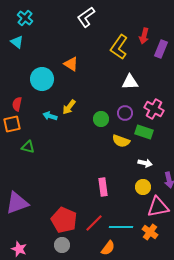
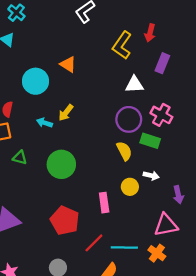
purple rectangle: (161, 49) -> (162, 63), moved
purple circle: (125, 113) -> (129, 119), size x1.5
green circle: (101, 119) -> (61, 164), moved, size x1.6
yellow semicircle: (121, 141) -> (124, 151), turned -138
yellow circle: (143, 187) -> (130, 187), moved
red pentagon: (64, 220) -> (65, 221), moved

